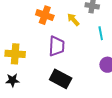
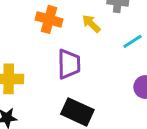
cyan line: (101, 33) -> (133, 41), turned 72

